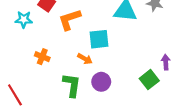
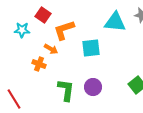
orange arrow: (85, 59) -> (51, 49), moved

